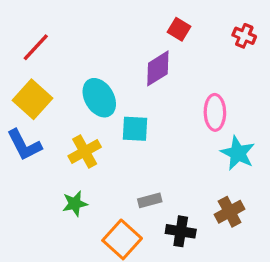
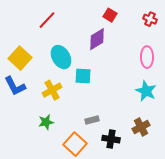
red line: (36, 47) -> (47, 20), moved
pink ellipse: (215, 112) -> (147, 57), moved

